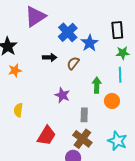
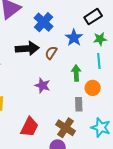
black rectangle: (117, 30) -> (93, 17), turned 66
blue star: (90, 43) -> (74, 38), moved
black arrow: (50, 57) -> (27, 49), size x1.6
gray rectangle: (84, 115) -> (79, 104), moved

